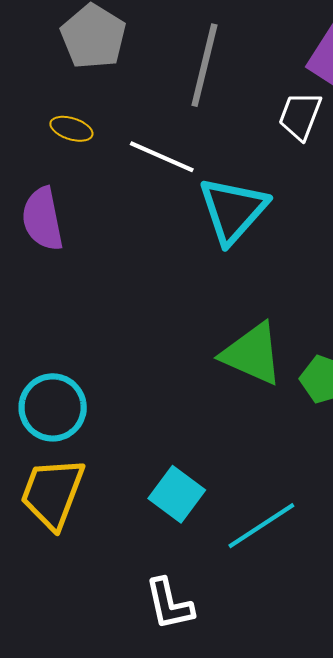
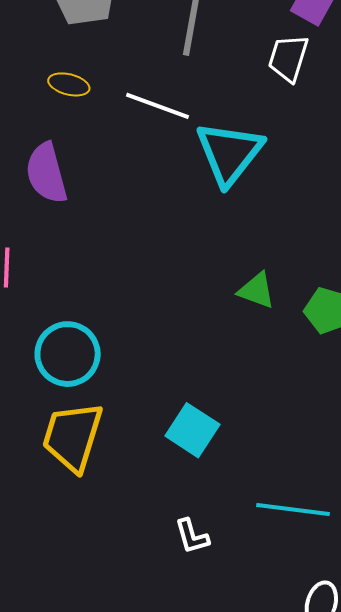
green triangle: (252, 354) -> (257, 290), size x0.6
cyan line: (261, 526) -> (293, 510), moved, turned 44
white L-shape: (169, 604) -> (192, 536), size x0.7

